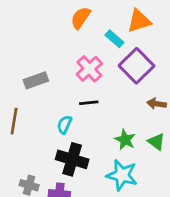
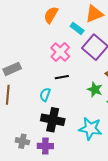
gray rectangle: (36, 80) -> (12, 69), moved
green star: (125, 140) -> (95, 90), moved

